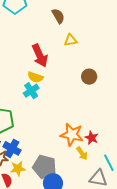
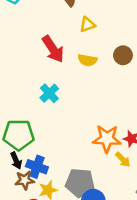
yellow semicircle: (35, 77) -> (87, 60), moved
brown circle: (89, 77) -> (123, 55), moved

